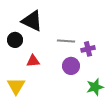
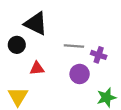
purple cross: (88, 49) -> (99, 55), turned 32

